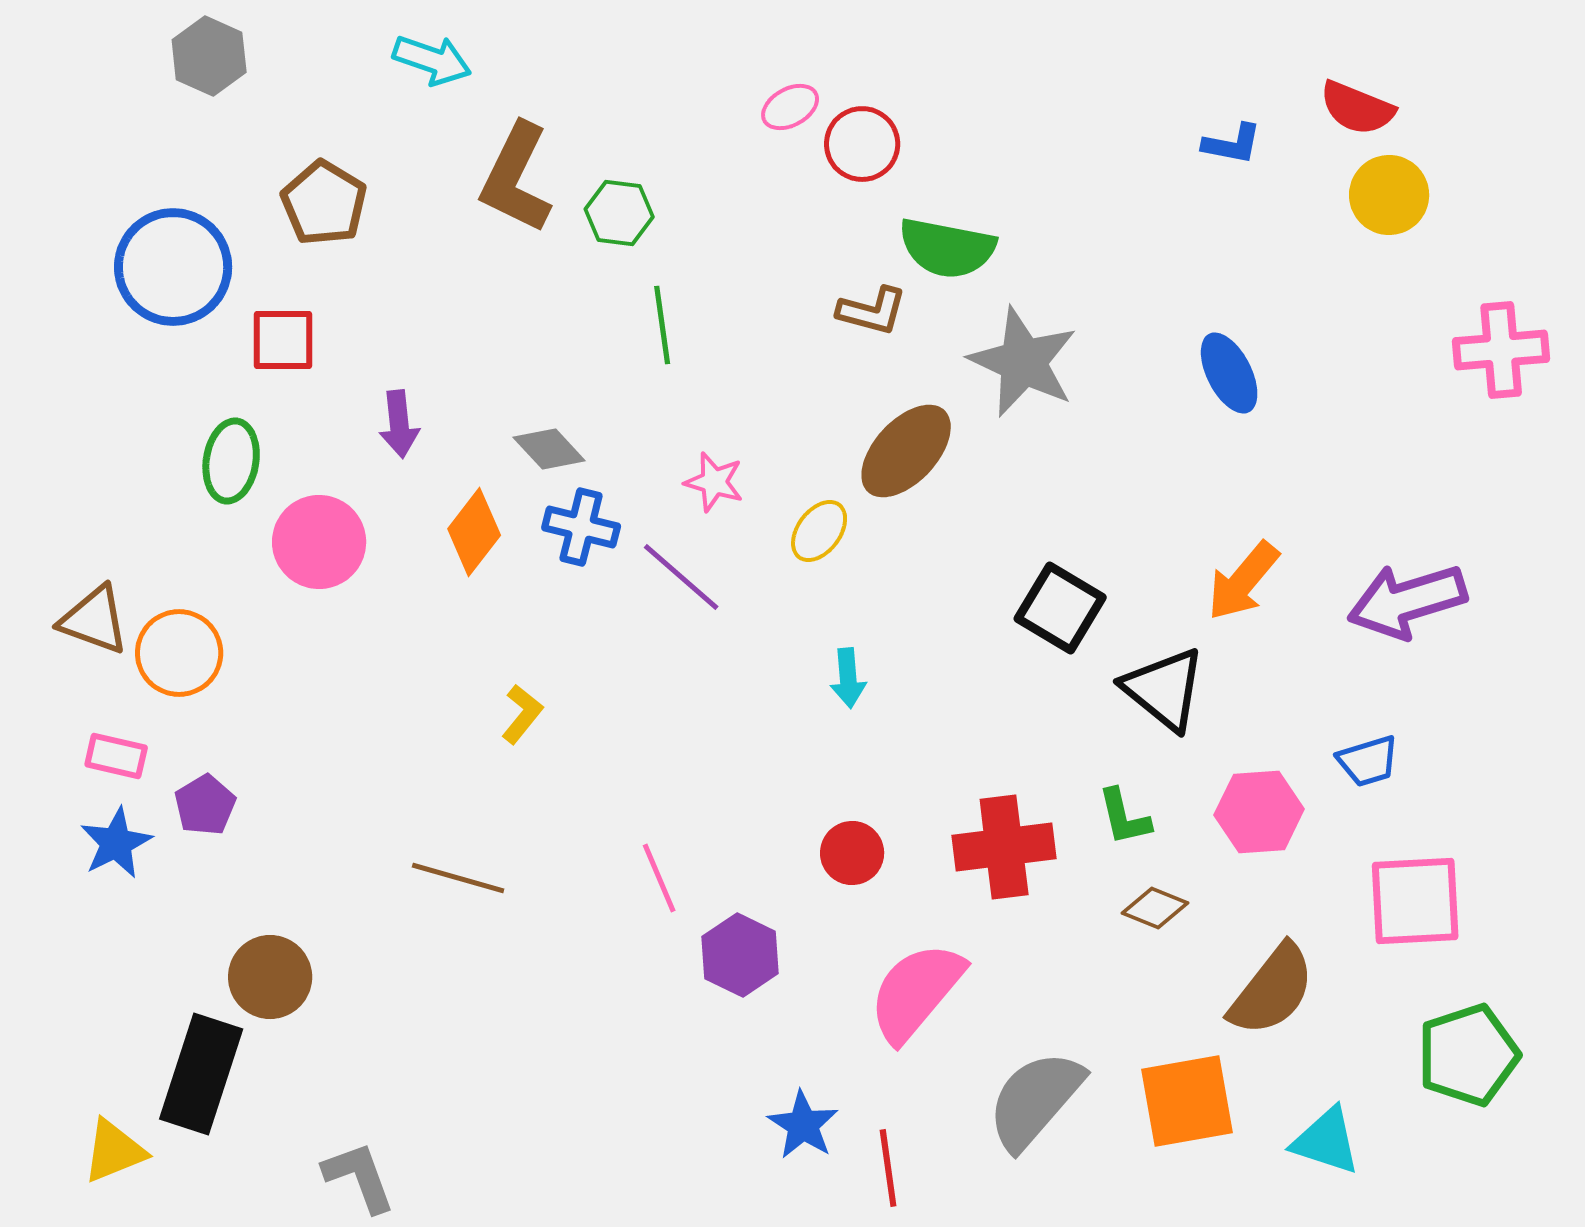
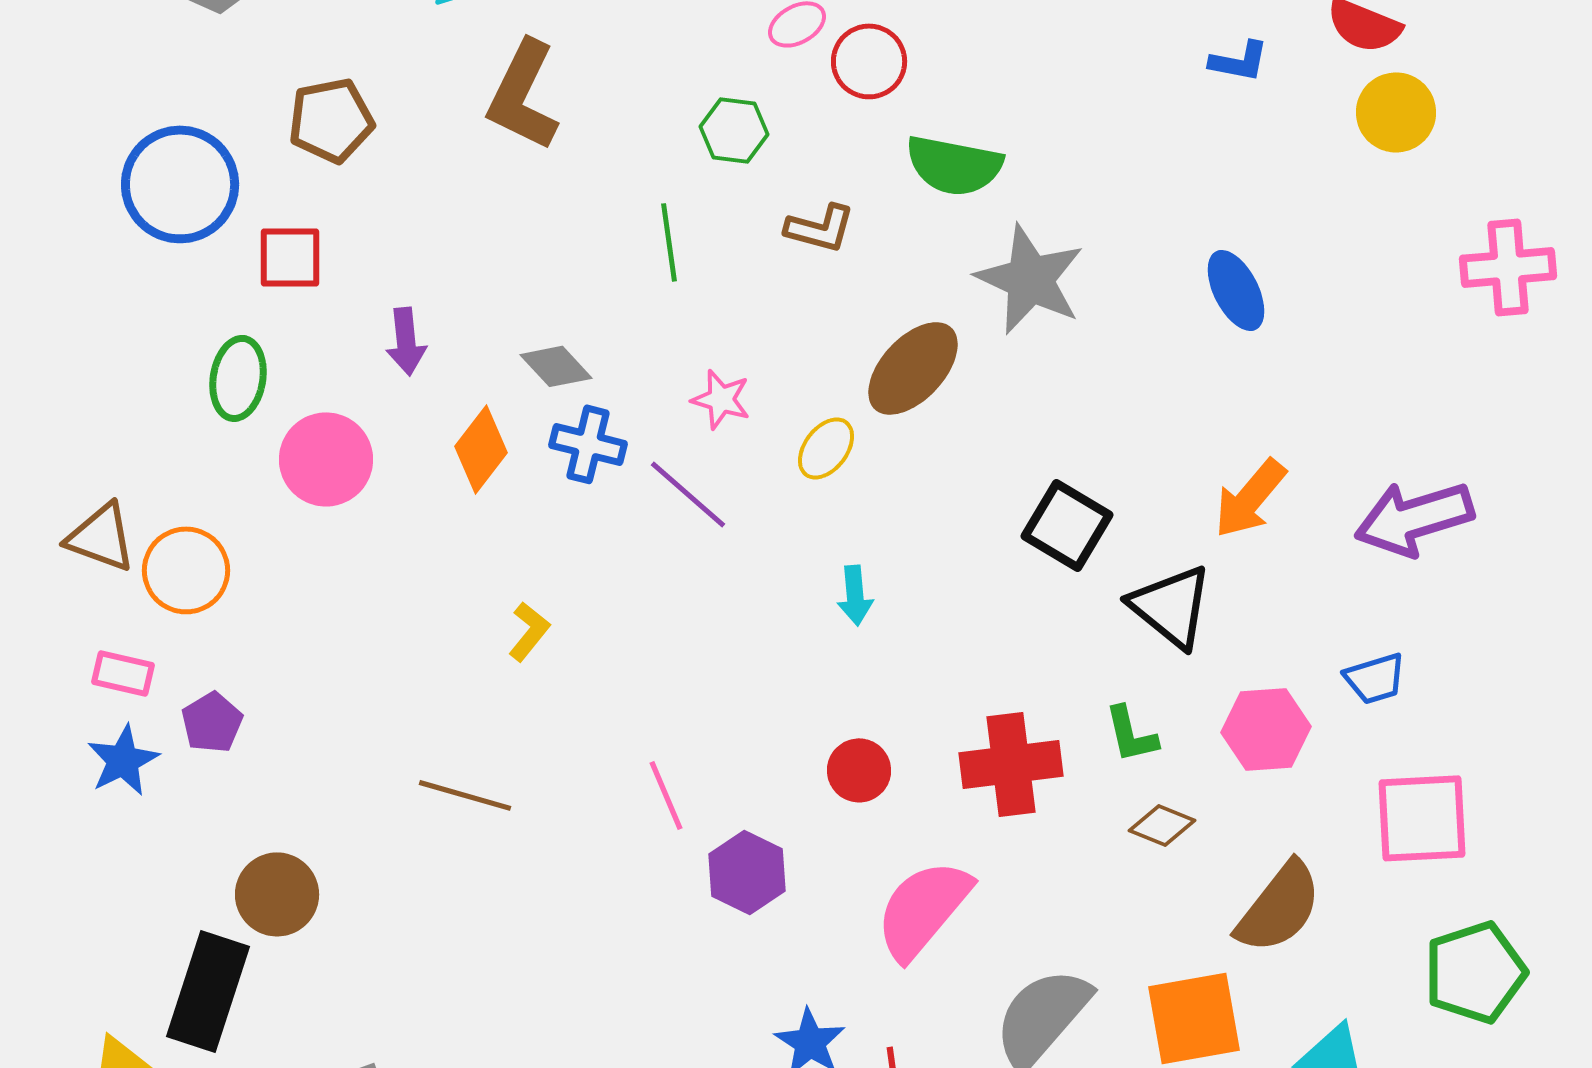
brown pentagon: (324, 203) -> (331, 120), turned 30
green hexagon: (619, 213) -> (734, 130), moved
brown L-shape: (872, 311) -> (820, 228), moved

